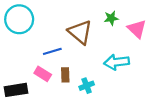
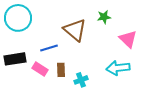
pink triangle: (137, 29) -> (128, 39), moved
cyan arrow: (117, 62) -> (118, 68), moved
black rectangle: (16, 90) -> (15, 59), moved

